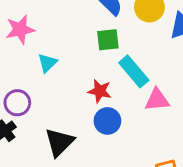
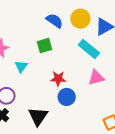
green square: (108, 40) -> (44, 46), moved
cyan rectangle: (134, 71) -> (89, 49), moved

